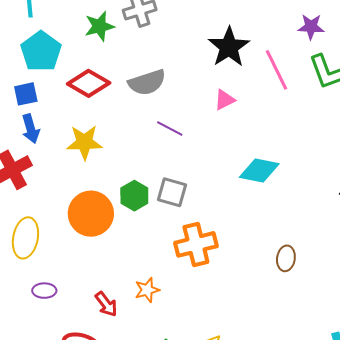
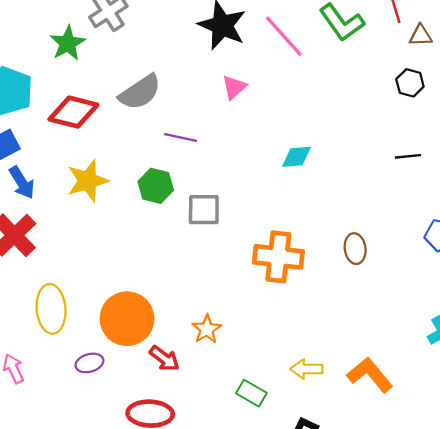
cyan diamond: (259, 171) -> (296, 157), size x0.7
green hexagon: (134, 196) -> (156, 186), moved
orange circle: (91, 214) -> (127, 319), moved
orange cross: (196, 244) -> (278, 257), moved, turned 36

